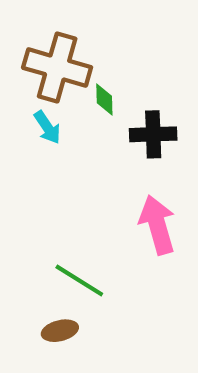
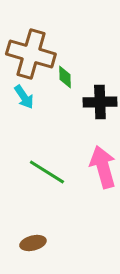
green line: (79, 281) -> (47, 172), moved

